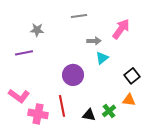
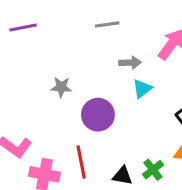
gray star: (37, 30) -> (61, 87), moved
purple line: (24, 53) -> (23, 28), moved

